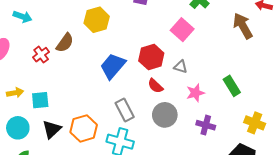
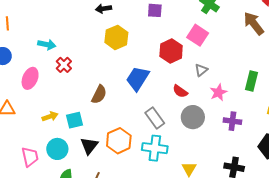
brown semicircle: (65, 43) -> (99, 94), moved
red cross: (41, 55) -> (64, 65), moved
red hexagon: (151, 57) -> (171, 51), moved
gray triangle: (181, 67) -> (201, 70), turned -48
green rectangle: (232, 86) -> (251, 81), turned 54

